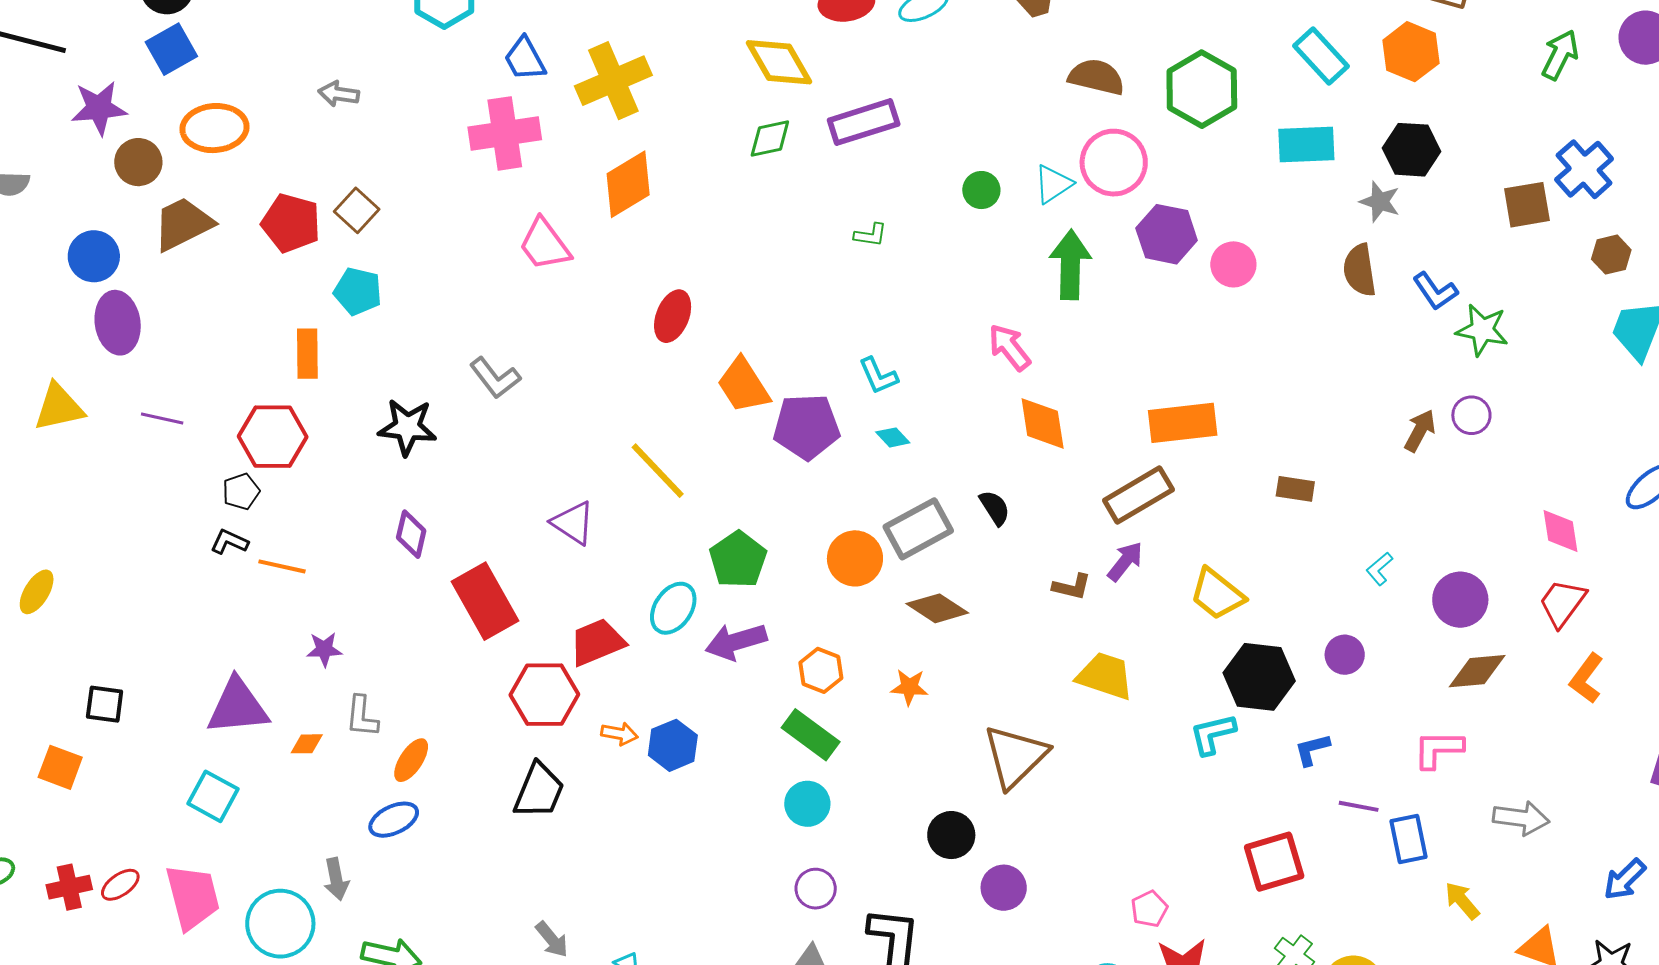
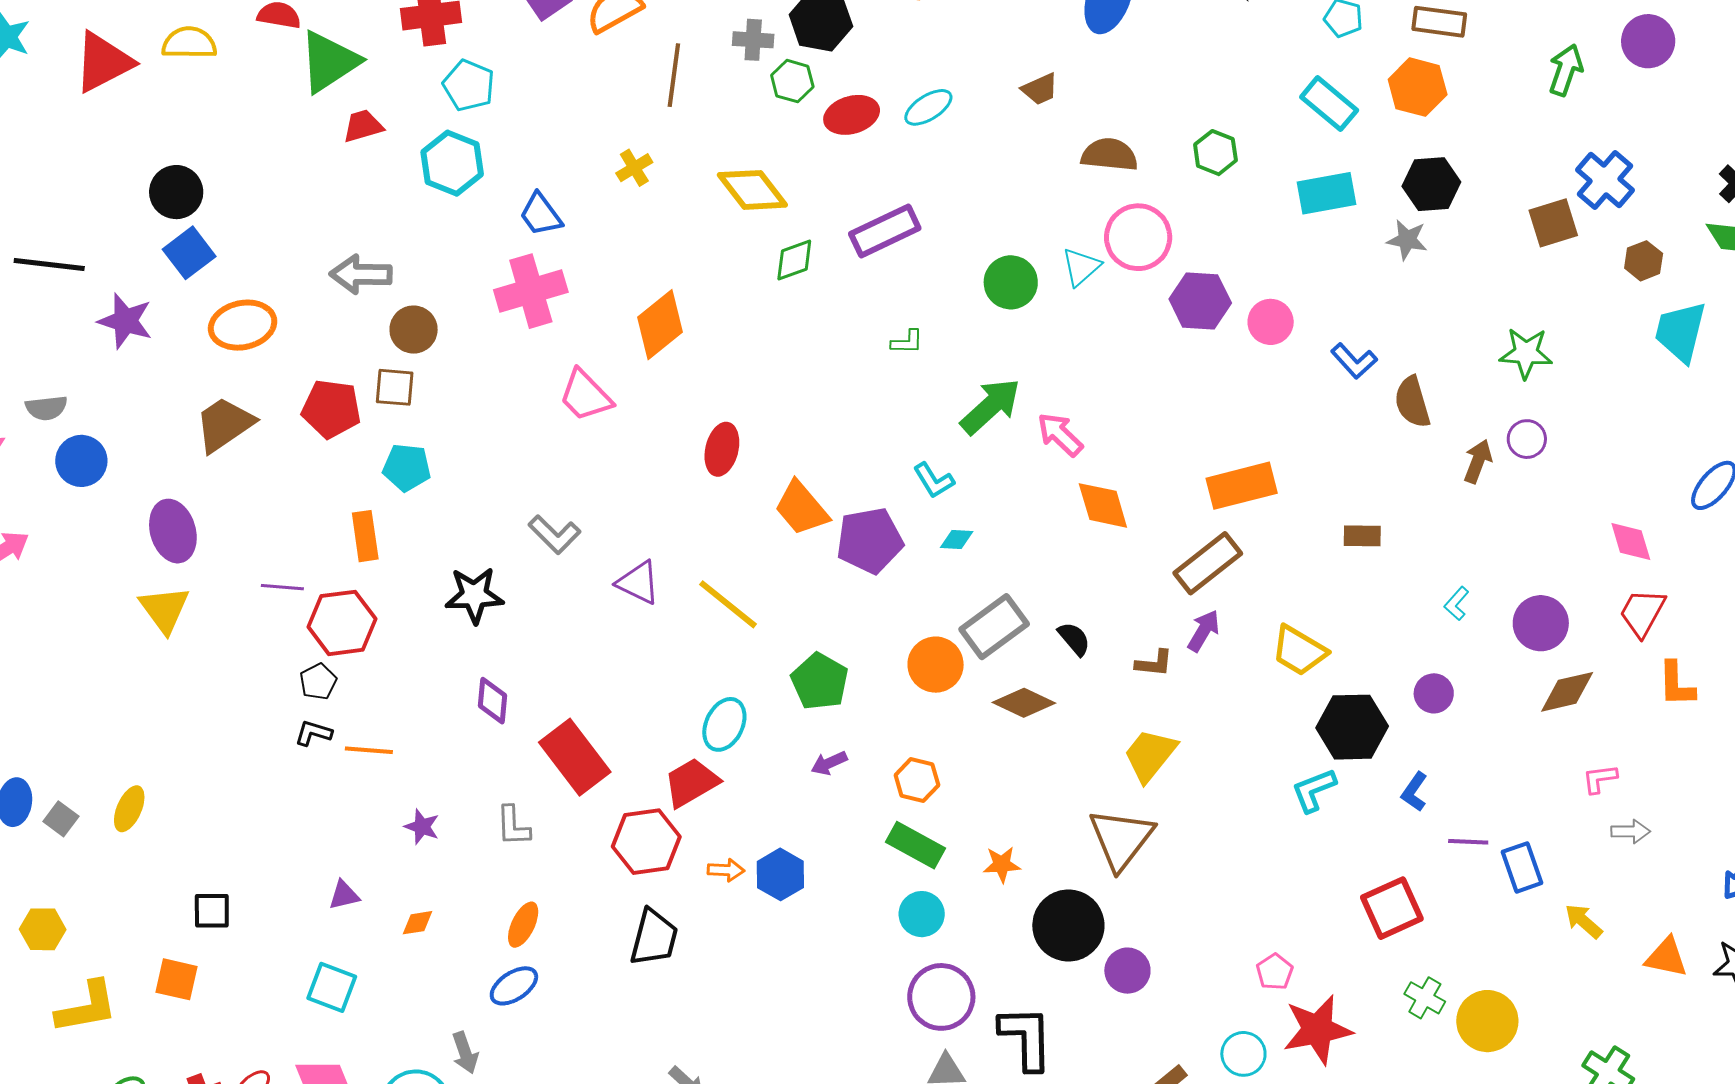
yellow diamond: (779, 62) -> (752, 190), moved
yellow cross: (613, 81) -> (634, 168), moved, size x0.5
green hexagon: (1202, 89) -> (1215, 153), size x0.6
gray arrow: (339, 94) -> (361, 274), size x1.5
purple star: (99, 108) -> (125, 321), turned 30
brown circle: (138, 162) -> (414, 330), moved
green circle: (981, 190) -> (1011, 282), size x1.4
brown square: (357, 210) -> (395, 387), turned -30
blue circle: (94, 256) -> (81, 461), moved
green arrow: (1070, 265) -> (990, 406), moved, turned 54
brown semicircle: (1360, 270) -> (1412, 402), moved
blue L-shape: (1435, 291) -> (1354, 361), moved
yellow triangle: (59, 407) -> (164, 609), moved, turned -46
purple line: (162, 419) -> (282, 587), moved
cyan diamond: (893, 437) -> (957, 540), turned -36
black semicircle: (995, 508) -> (1074, 639), moved
purple triangle: (573, 523) -> (638, 582), moved
cyan ellipse: (673, 608) -> (724, 724), moved
purple arrow: (736, 642) -> (829, 763), size x0.6
purple star: (324, 649) -> (422, 827), turned 30
yellow trapezoid: (1105, 676) -> (1150, 755), moved, turned -62
orange L-shape: (1586, 678) -> (1676, 684), turned -30
orange star: (909, 687) -> (1002, 864), moved
purple triangle: (238, 707) -> (344, 895), size x0.5
gray L-shape: (362, 716) -> (513, 826), moved
pink L-shape: (1438, 749) -> (1600, 779), moved, size x0.7
blue L-shape: (1312, 750) -> (1414, 792), turned -33
gray arrow: (1521, 818) -> (1631, 831), size x0.7
black circle: (951, 835) -> (1068, 926), size x1.5
purple circle: (816, 889) -> (941, 997), size x1.6

